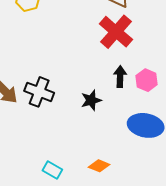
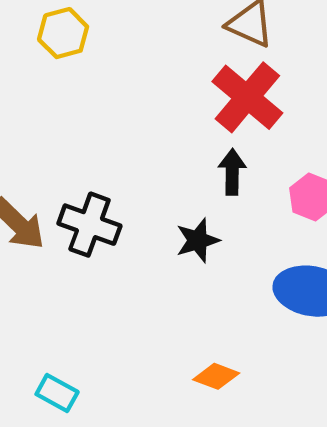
black arrow: (120, 77) -> (232, 172), moved
cyan rectangle: (52, 170) -> (57, 393), moved

